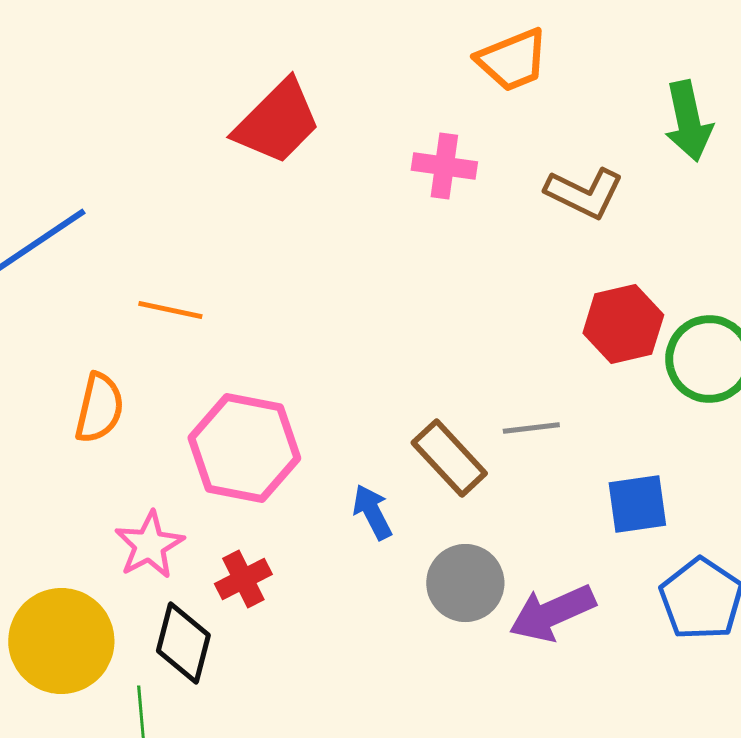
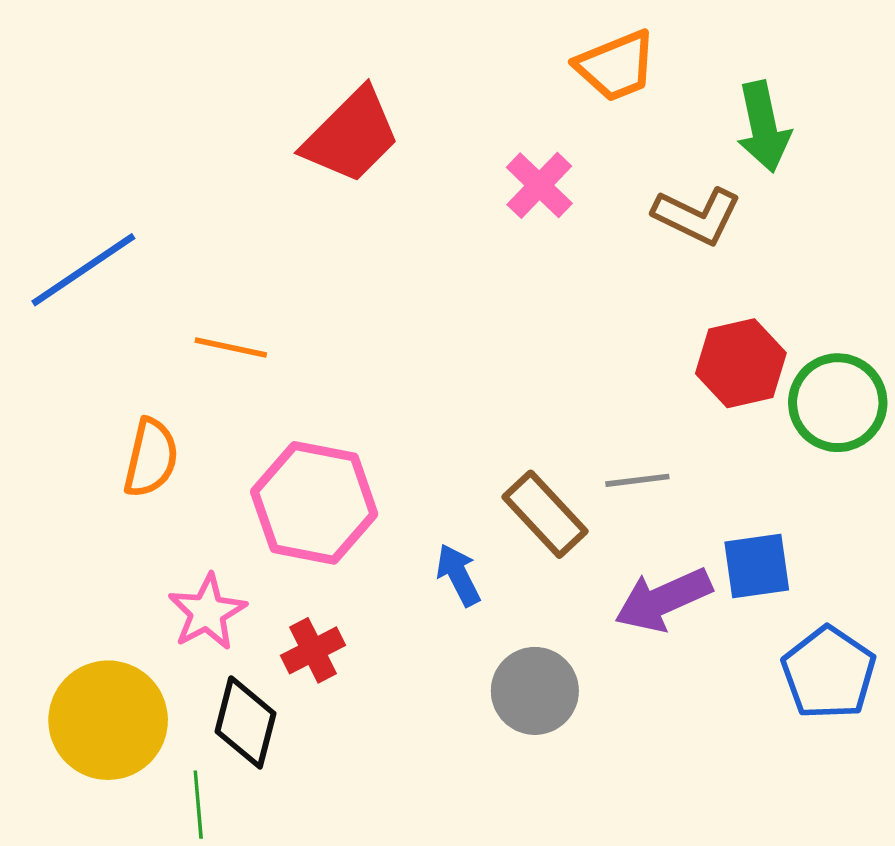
green arrow: (688, 121) -> (763, 127), moved
pink cross: (444, 166) -> (539, 185), turned 36
gray circle: (465, 583) -> (535, 691), moved
purple arrow: (552, 613) -> (663, 600), moved

